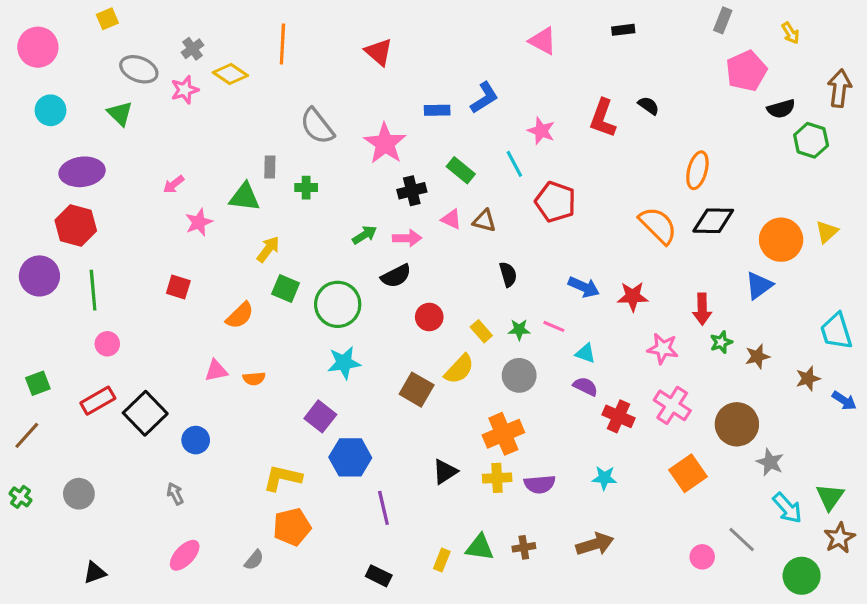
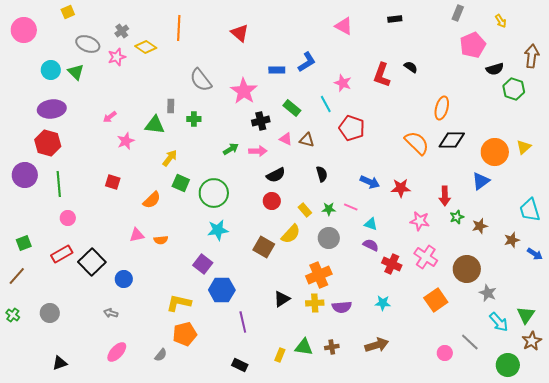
cyan circle: (50, 110) -> (51, 70), moved
black semicircle: (396, 276) -> (276, 175), moved
gray arrow: (175, 494) -> (111, 313), turned -48

